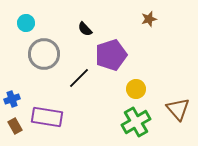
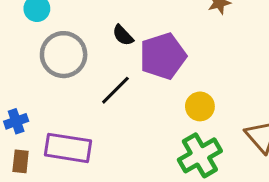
black semicircle: (85, 29) -> (123, 35), moved
brown rectangle: (15, 126) -> (21, 161), turned 35

